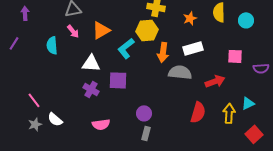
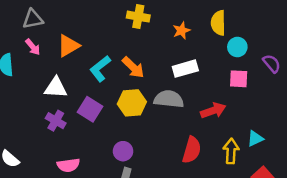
cyan circle: (246, 20) -> (237, 47), moved
yellow hexagon: (147, 30) -> (132, 103), moved
orange arrow: (163, 52) -> (133, 67), moved, turned -54
purple semicircle: (261, 68) -> (272, 64), moved, turned -126
purple square: (118, 80) -> (90, 109), turned 30

